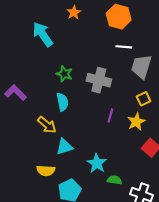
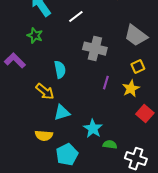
white line: (124, 47) -> (76, 17), moved, turned -42
gray trapezoid: (141, 67) -> (136, 36), turned -70
green star: (64, 74) -> (35, 36), moved

